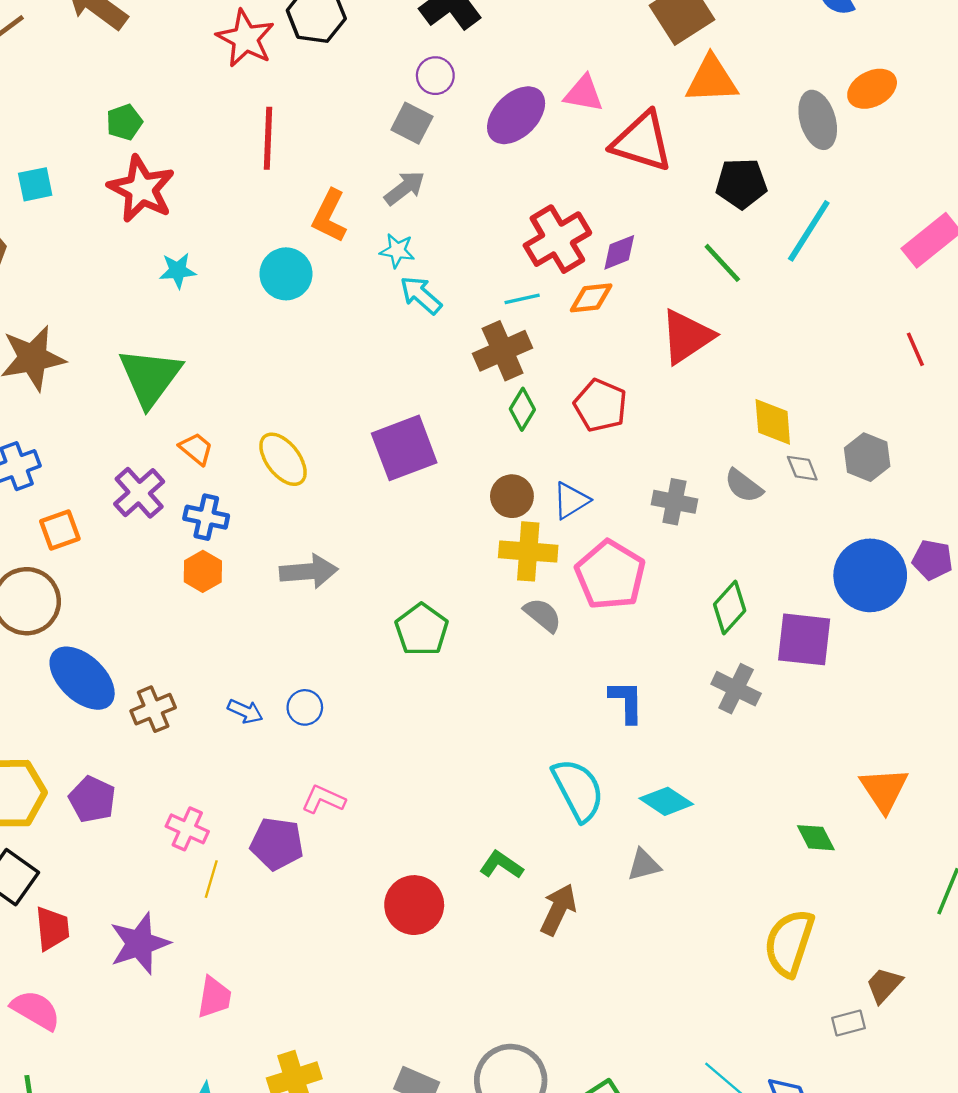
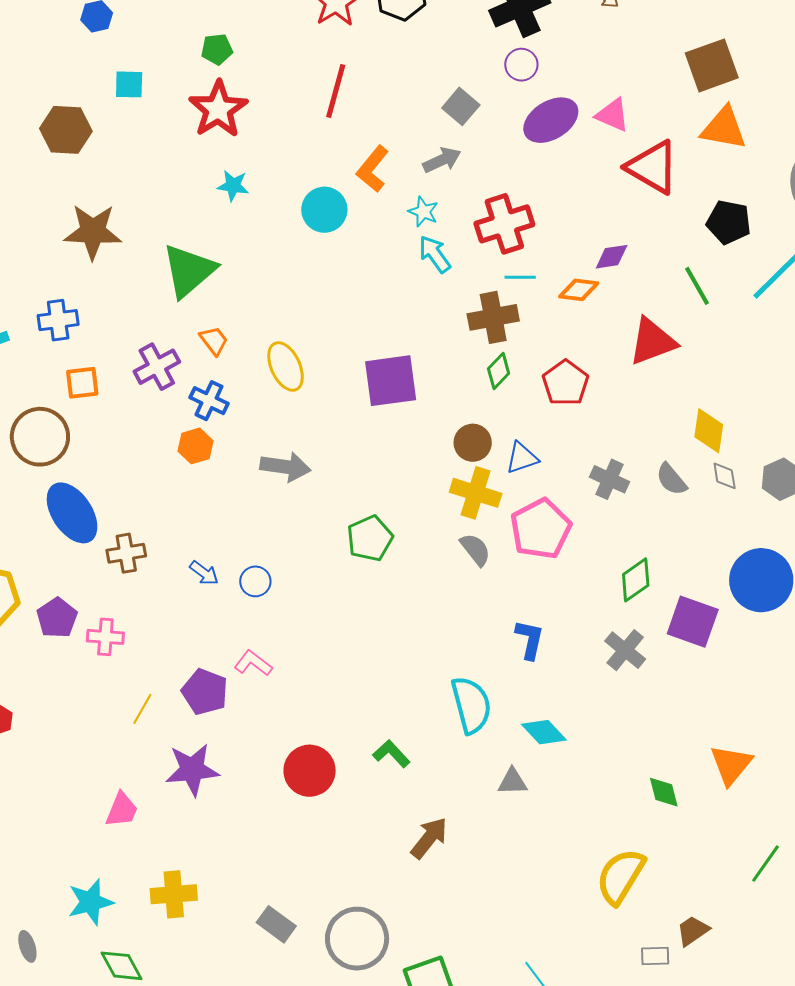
purple circle: (435, 76) -> (521, 65), moved
red cross: (557, 239) -> (504, 224), moved
pink cross: (187, 829) -> (105, 637), moved, turned -33
brown arrow: (558, 910) -> (429, 838), moved
purple star: (140, 944) -> (192, 770), moved

